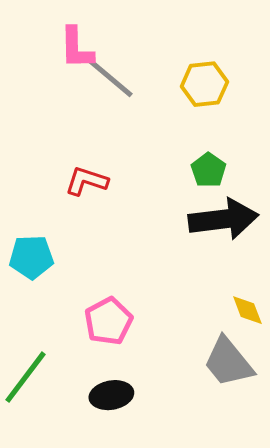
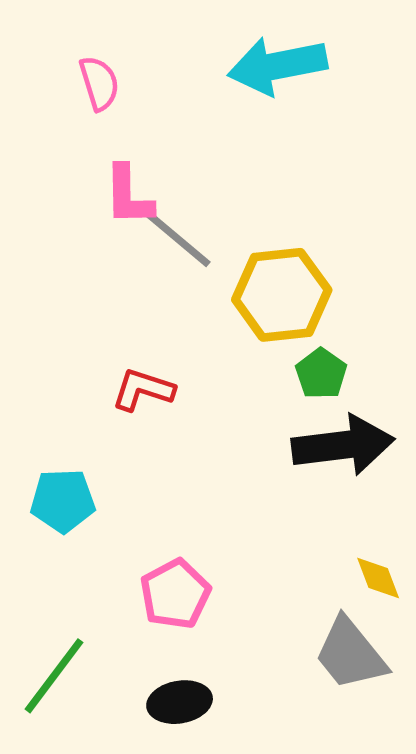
yellow hexagon: (204, 84) -> (282, 295), moved, size x1.4

